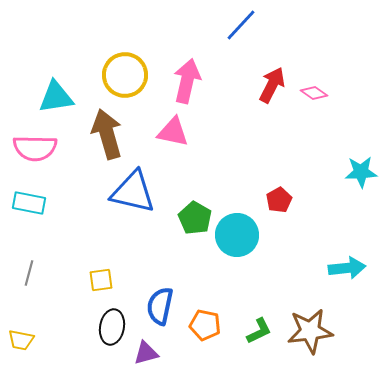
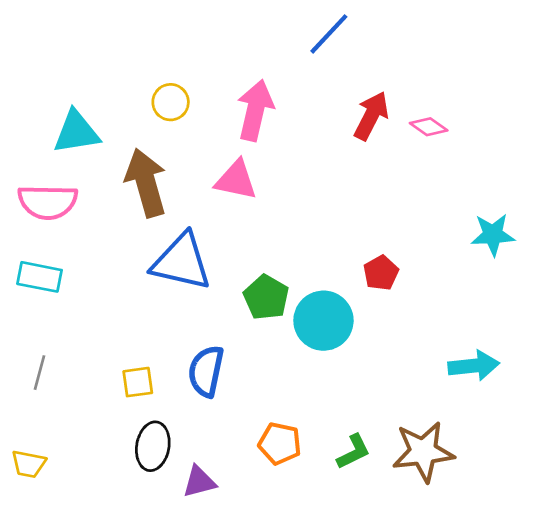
yellow circle: (125, 75) -> (171, 102), size x0.6
blue semicircle: (160, 306) -> (206, 371), moved

